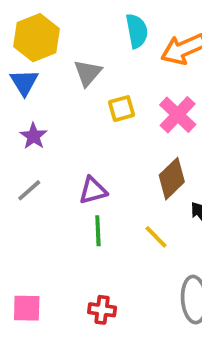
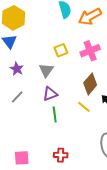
gray triangle: (88, 73) -> (46, 70), moved
pink cross: (178, 115) -> (90, 51), turned 30
yellow line: (156, 237) -> (84, 107), moved

